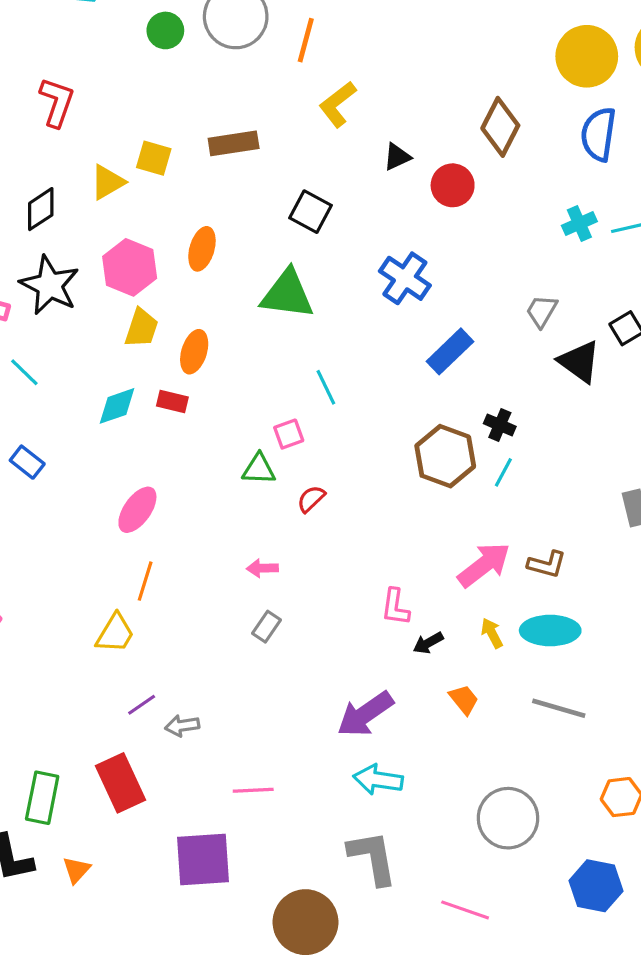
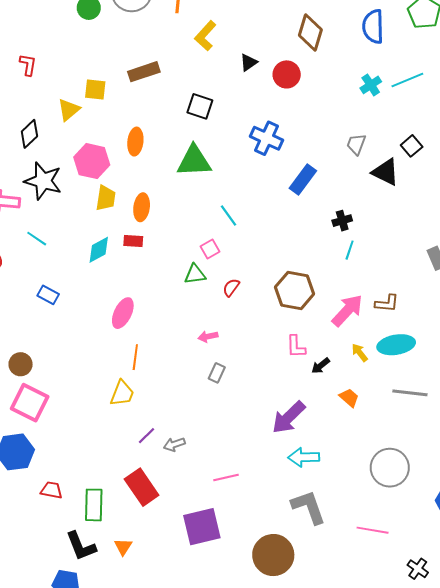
red L-shape: (57, 102) -> (28, 65), size x0.7
black cross: (500, 425) -> (342, 221), turned -30
brown hexagon: (445, 456) -> (295, 291), moved

